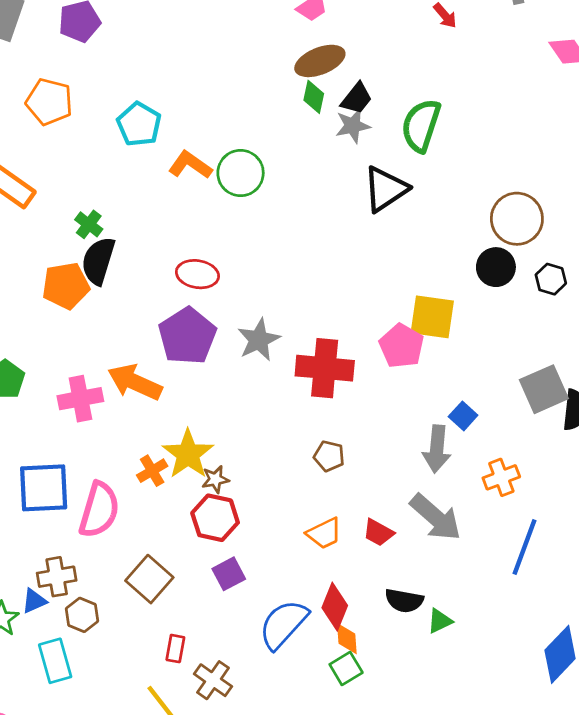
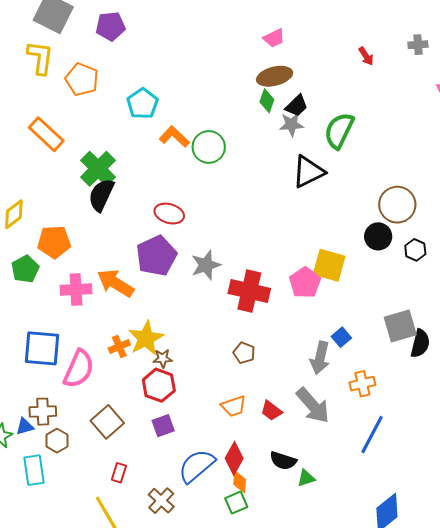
green cross: (89, 224) -> (98, 169), size x1.8
orange pentagon: (66, 286) -> (54, 242), moved
brown cross: (213, 680) -> (161, 501), moved

